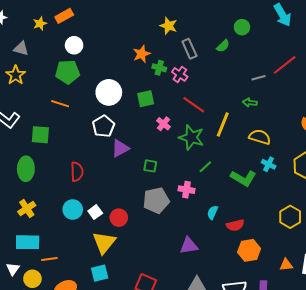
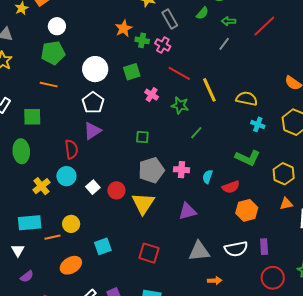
gray line: (258, 78) -> (224, 44), moved, turned -32
green arrow: (250, 102) -> (228, 21), moved
yellow line: (223, 124) -> (209, 90), turned -40
green star: (191, 137) -> (180, 105), size x0.7
purple triangle: (120, 148) -> (92, 131), moved
green L-shape: (243, 178) -> (248, 158), moved
pink cross: (186, 190) -> (182, 170), moved
yellow cross: (27, 209) -> (41, 186), moved
cyan circle: (73, 210) -> (66, 176), moved
yellow triangle: (104, 242) -> (143, 203), moved
orange triangle: (286, 265) -> (286, 204), moved
yellow circle: (32, 279) -> (71, 224), moved

